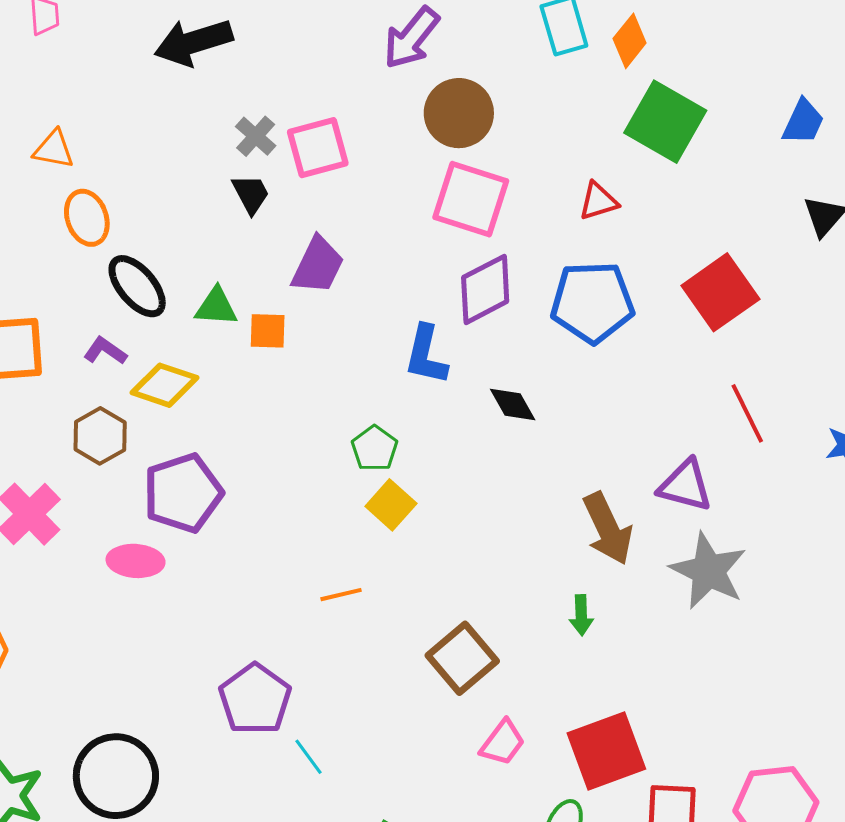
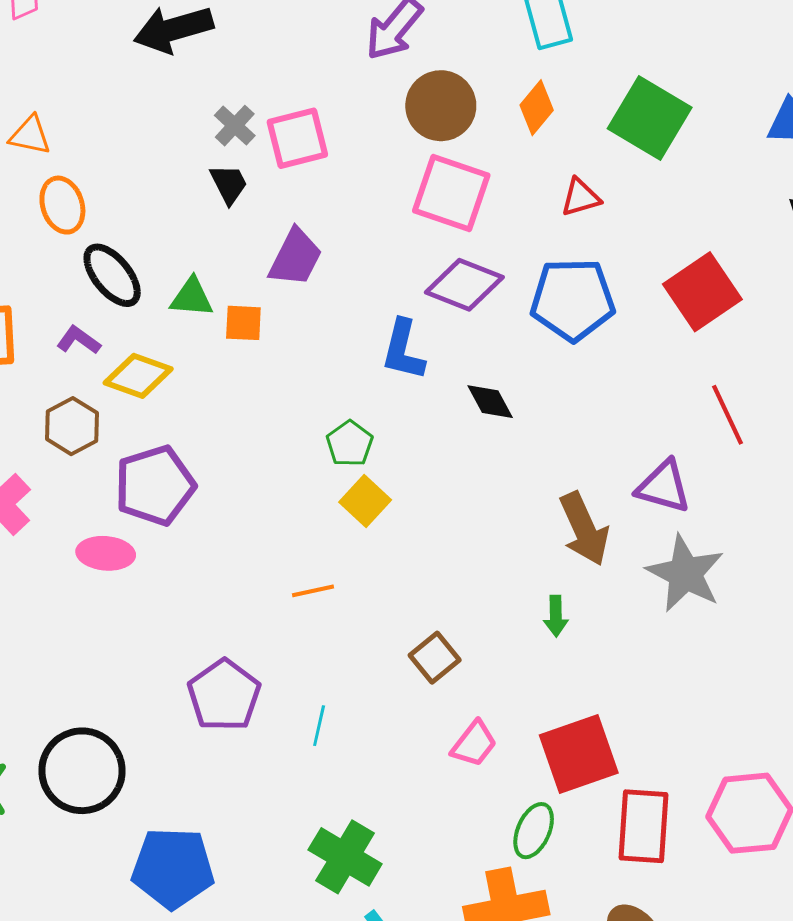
orange diamond: (630, 41) -> (537, 108), moved
purple diamond: (485, 289) -> (464, 285), turned 48
brown square: (462, 658) -> (435, 658), size x0.7
cyan line: (309, 757) -> (319, 726), moved, turned 48

